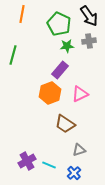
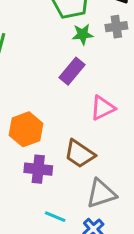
orange hexagon: (50, 93) -> (26, 129), moved
gray triangle: (79, 150) -> (101, 194), size x1.5
purple cross: (27, 161) -> (38, 169), moved, turned 36

